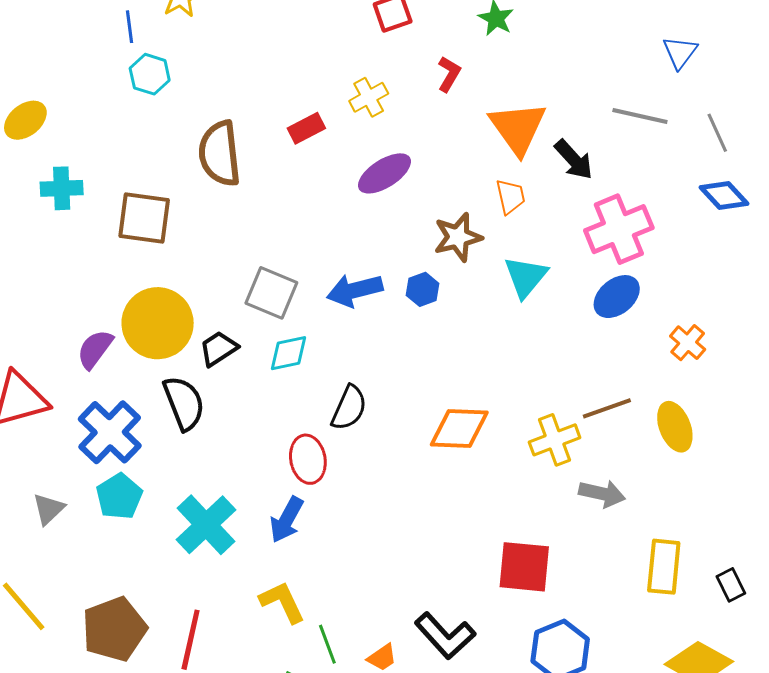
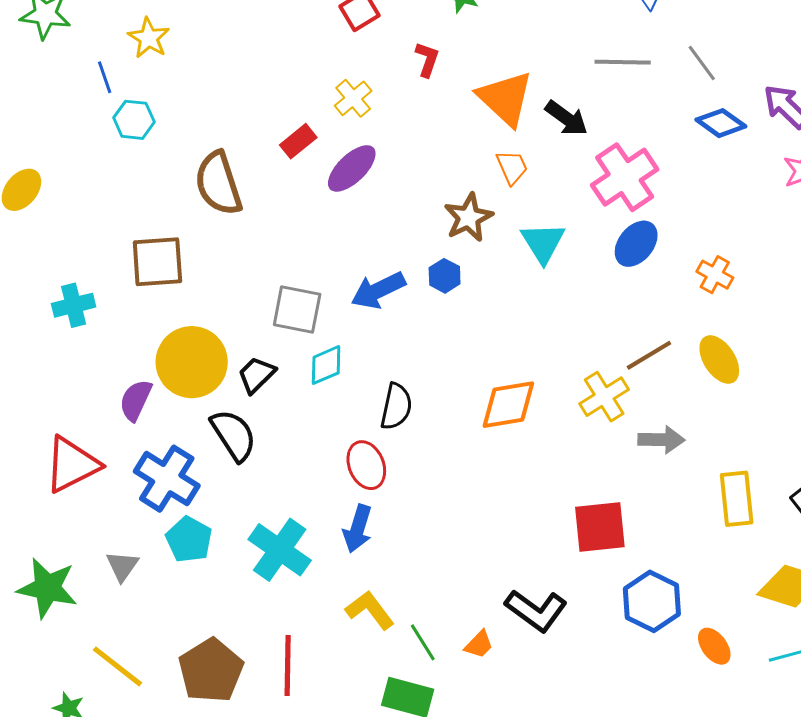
purple ellipse: (384, 173) -> (352, 168), moved
cyan cross: (62, 188) -> (74, 305), moved

